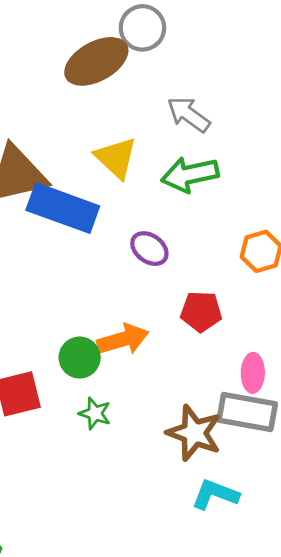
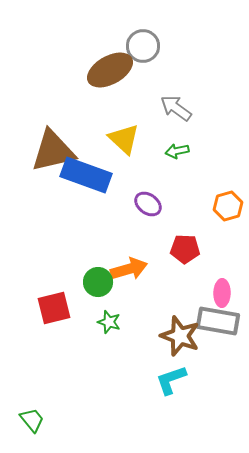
green arrow: (190, 175) -> (177, 151), size x0.6
cyan L-shape: (215, 494) -> (171, 380), moved, turned -40

